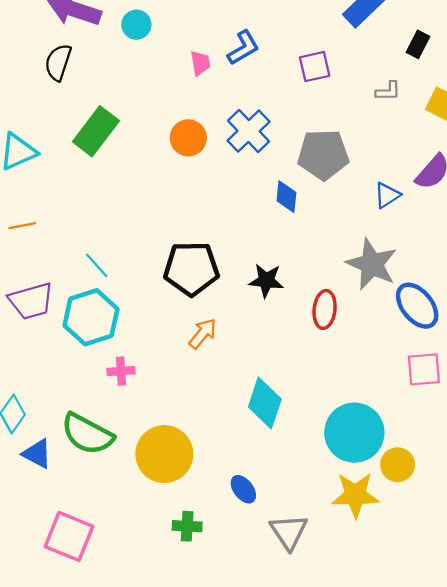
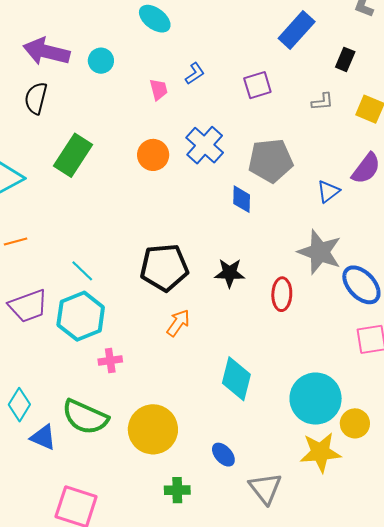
blue L-shape: (243, 48) -> (195, 74), size x0.7

